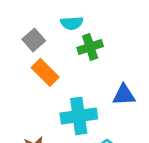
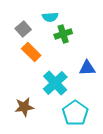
cyan cross: (79, 116) -> (55, 83), turned -35

